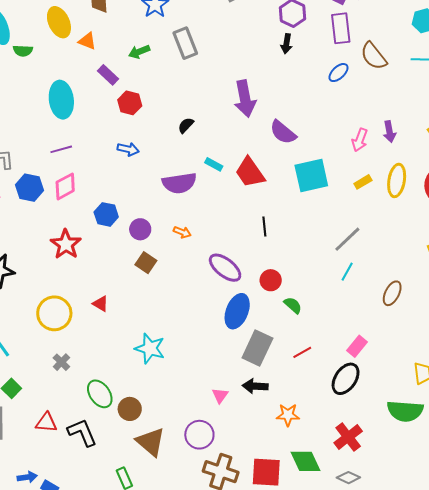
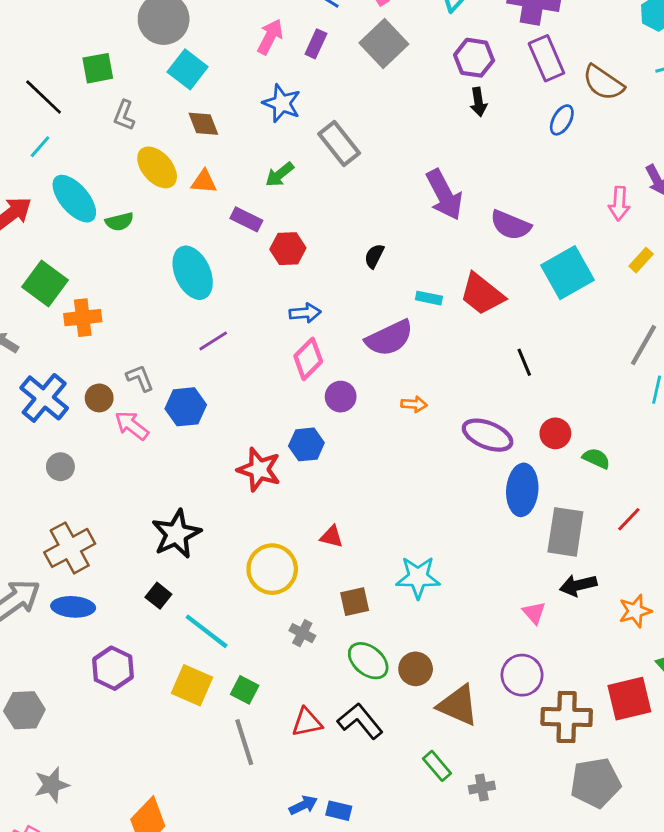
pink diamond: (65, 186) -> (308, 359), moved
blue hexagon: (106, 214) -> (306, 444), moved
purple circle: (140, 229) -> (341, 397), moved
brown square: (146, 263) -> (355, 602), moved, turned -30

